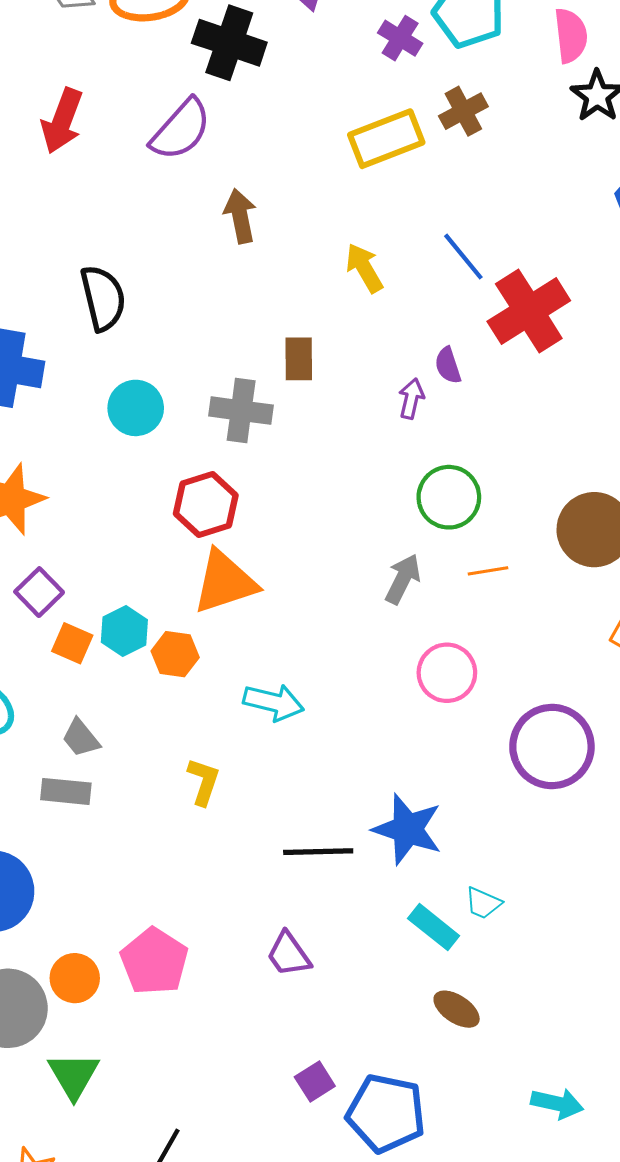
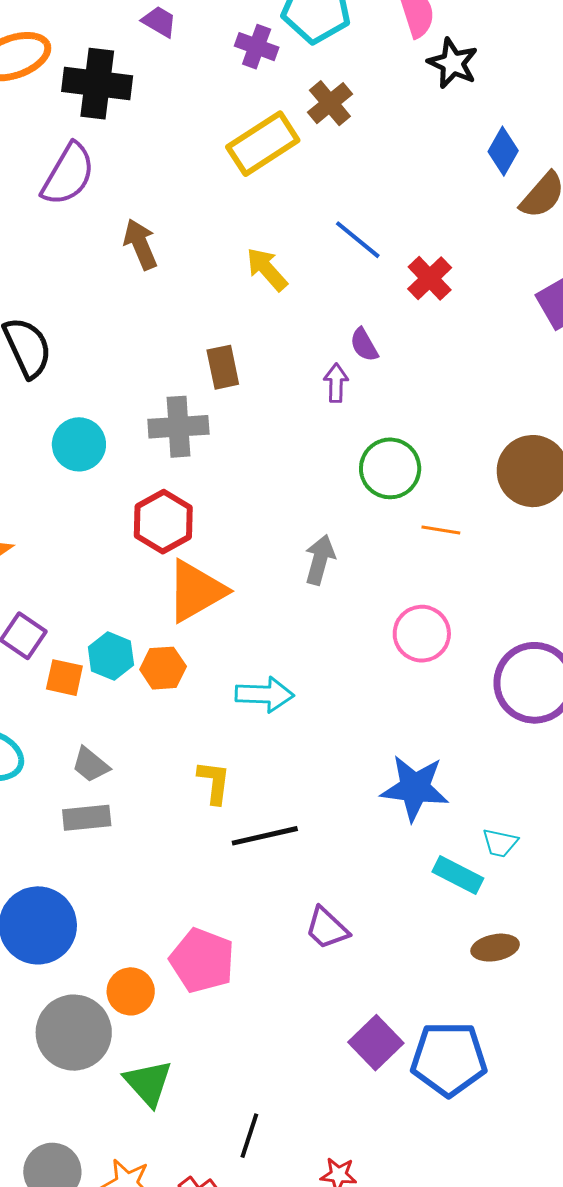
red cross: (529, 311) -> (430, 278), size x0.6
orange line: (488, 571) -> (441, 530), turned 30
gray arrow: (403, 579) -> (320, 560), moved
black line: (318, 852) -> (265, 836), moved
brown ellipse: (457, 1009) -> (495, 948), turned -33
purple square: (315, 1081) -> (376, 1043), size x1.4

